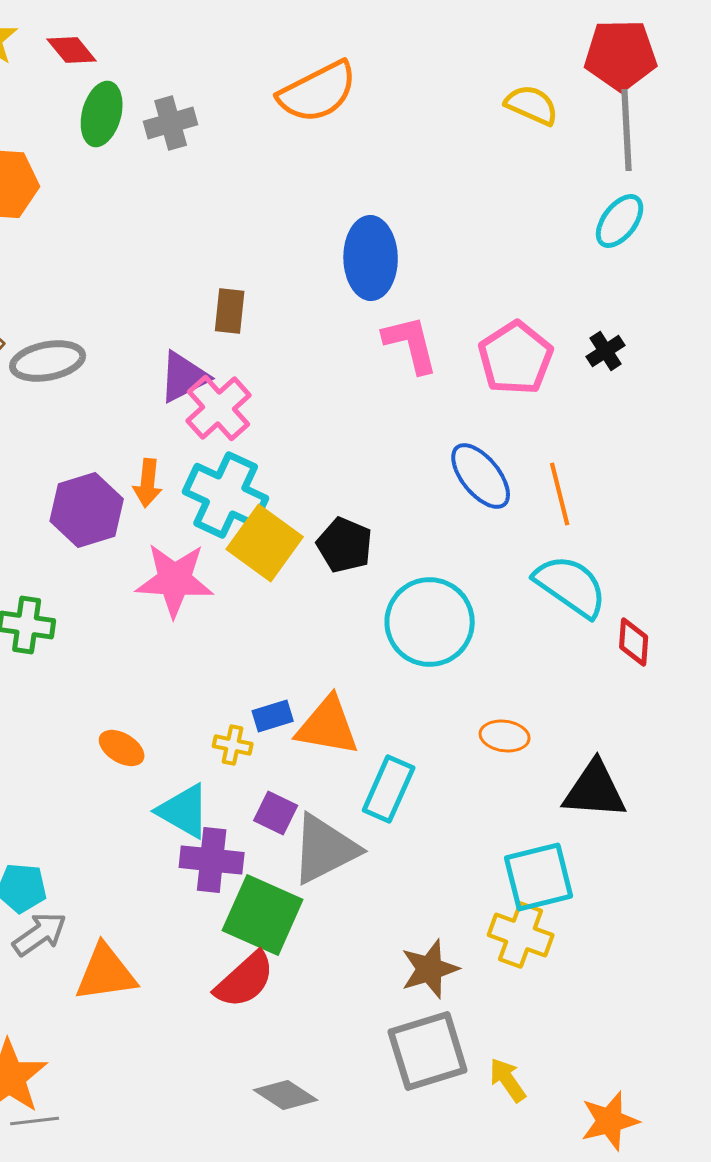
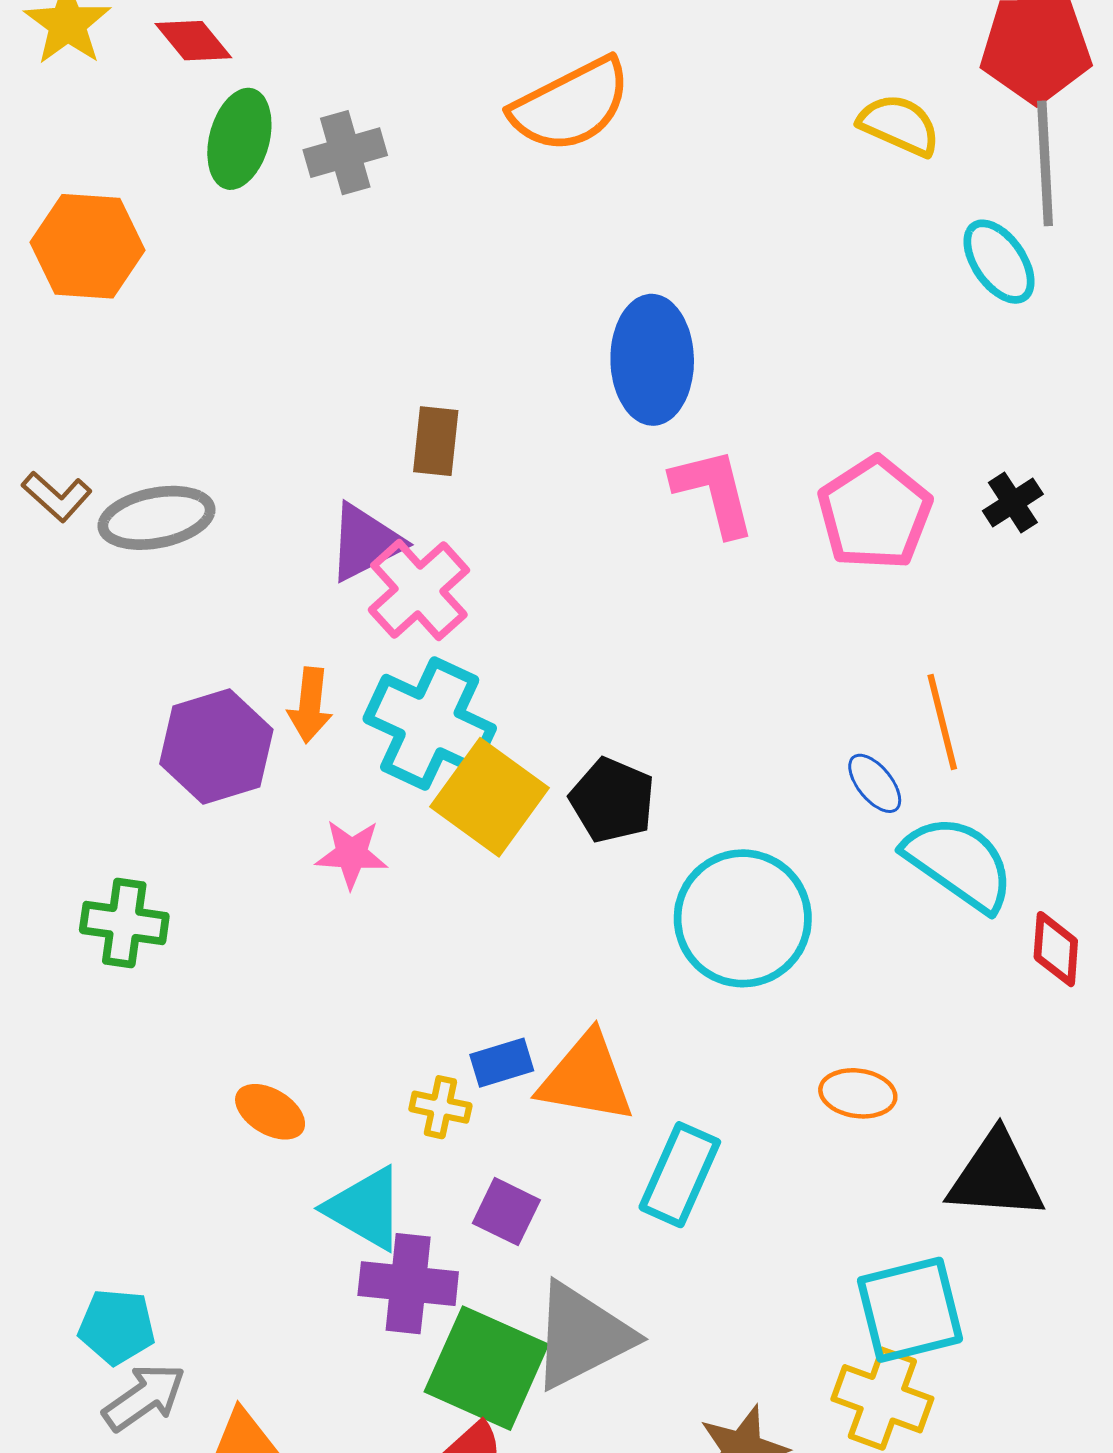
cyan ellipse: (620, 221) -> (999, 262), moved, turned -72
blue ellipse: (481, 476) -> (875, 783), moved, size x0.6
pink star: (175, 580) -> (351, 854), size x0.6
gray triangle: (325, 849) -> (582, 1336), moved

